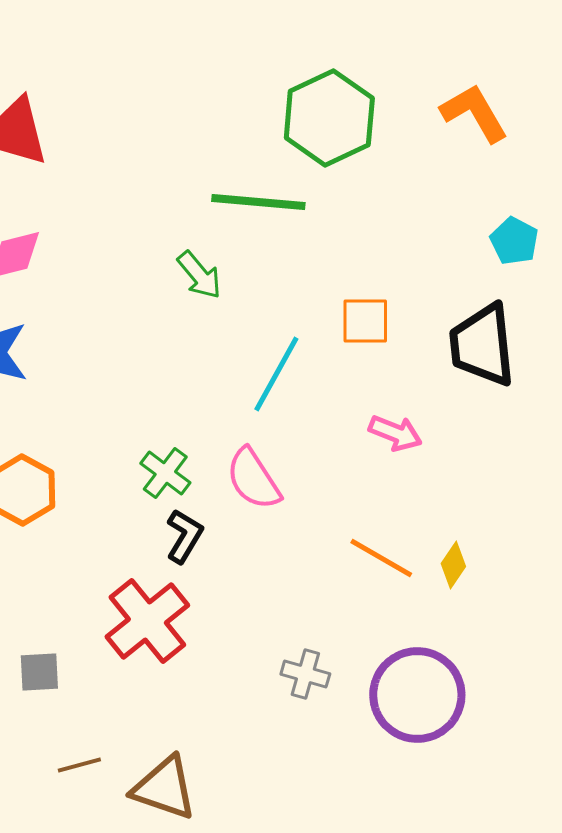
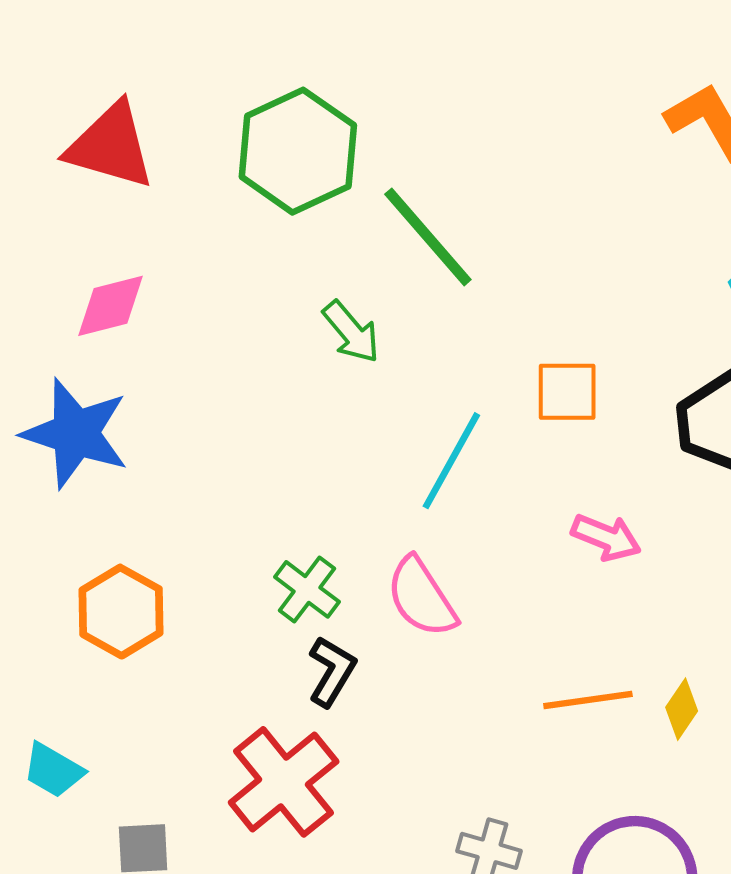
green hexagon: (329, 118) -> (298, 151), moved
green line: (258, 202) -> (428, 237), turned 44
orange line: (381, 558) -> (588, 700), turned -38

